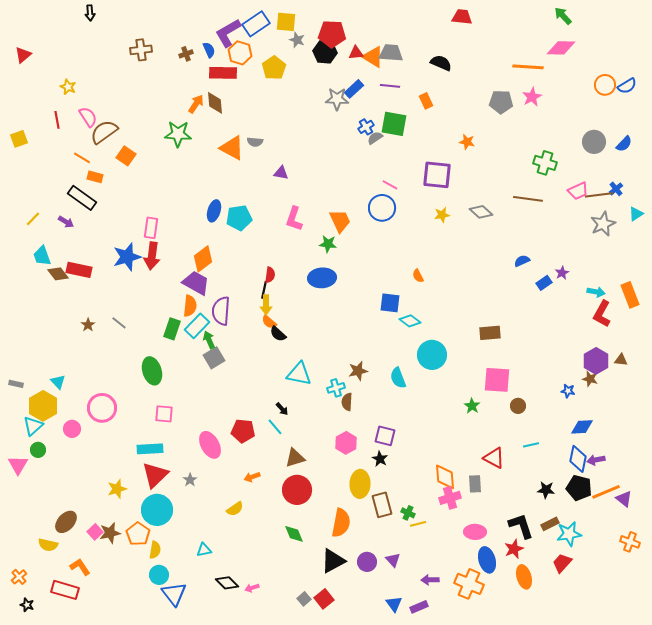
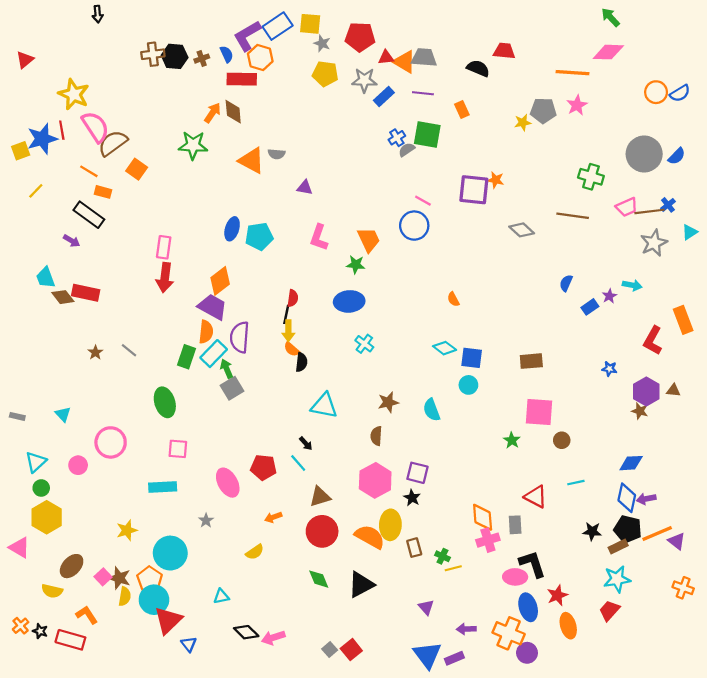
red trapezoid: (462, 17) -> (504, 51), moved
black hexagon: (325, 52) -> (175, 56), moved
yellow pentagon: (274, 68) -> (325, 74), moved, turned -30
yellow star: (68, 87) -> (74, 94), size x1.8
gray star: (337, 99) -> (364, 80), moved
pink semicircle: (88, 117) -> (95, 127), size x1.4
orange star: (467, 142) -> (496, 180), moved
gray circle: (594, 142) -> (644, 154), size x1.4
yellow star: (442, 215) -> (523, 123), moved
yellow line: (33, 219) -> (36, 191), moved
blue star: (127, 257) -> (42, 139), moved
blue semicircle: (522, 261) -> (566, 283), turned -42
cyan arrow: (596, 292) -> (632, 285), moved
blue square: (390, 303) -> (472, 358), moved
black semicircle: (278, 334) -> (301, 362), turned -126
cyan circle: (432, 355) -> (468, 385), size x0.6
cyan cross: (336, 388) -> (364, 344), moved, turned -36
blue star: (568, 391) -> (609, 369), moved
yellow hexagon: (43, 406) -> (47, 517), moved
pink hexagon: (346, 443) -> (375, 480), size x1.4
pink triangle: (18, 465) -> (20, 548), moved, turned -30
red triangle: (155, 475) -> (168, 620), moved
brown rectangle: (382, 505) -> (414, 548), size x0.7
orange semicircle: (341, 523) -> (370, 537), moved, turned -72
brown rectangle: (550, 524) -> (618, 547), moved
black L-shape: (521, 526) -> (532, 564), moved
brown star: (110, 533) -> (119, 578), turned 30
yellow semicircle: (155, 550) -> (125, 596), moved
black triangle: (333, 561) -> (361, 584), moved
purple circle: (367, 562) -> (527, 653), moved
cyan circle: (159, 575) -> (154, 600), moved, size x1.4
pink arrow: (252, 588) -> (273, 638), size x1.5
blue triangle: (174, 594) -> (189, 644), size x0.6
blue triangle: (394, 604) -> (427, 655), size x1.6
black star: (27, 605) -> (40, 631), moved

